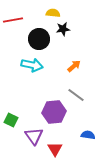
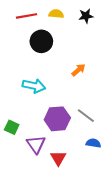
red line: (13, 20) -> (27, 16), moved
black star: (63, 29) -> (86, 16), moved
cyan arrow: (32, 65) -> (34, 86), moved
gray line: (76, 95) -> (86, 116), moved

